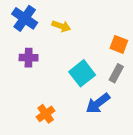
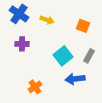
orange square: (119, 44) -> (83, 26), moved
blue arrow: (98, 103) -> (75, 79), turned 30

